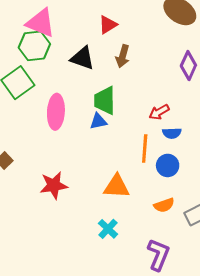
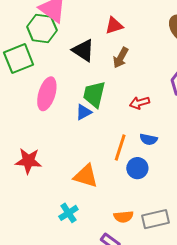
red arrow: (159, 112) -> (140, 103), moved
blue triangle: (98, 121) -> (84, 112), turned -30
orange semicircle: (164, 205) -> (124, 217), moved

